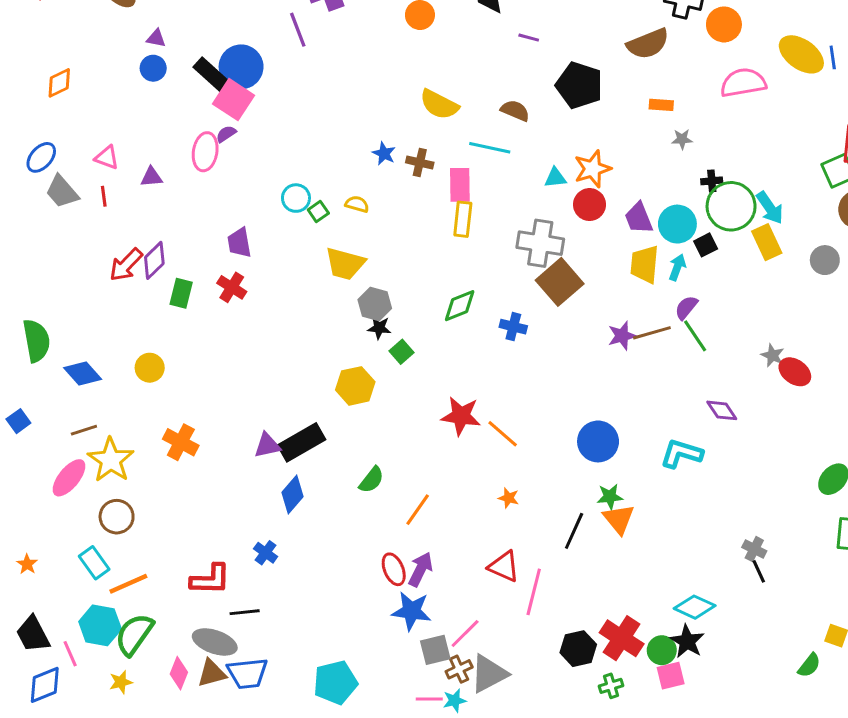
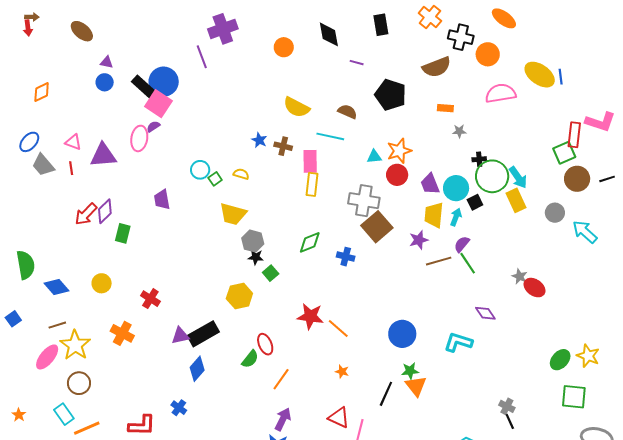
purple triangle: (151, 177) -> (103, 155), size x1.8
red cross: (232, 287) -> (150, 299), moved
purple star: (622, 336) -> (419, 240), moved
red ellipse: (394, 569) -> (265, 344), moved

